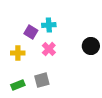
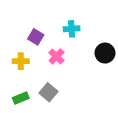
cyan cross: (49, 25) -> (72, 29), moved
gray square: (42, 80) -> (48, 92), turned -35

